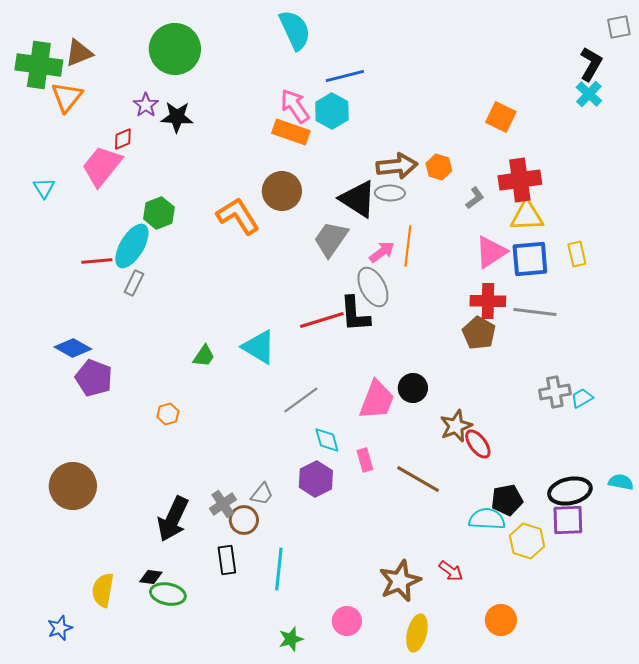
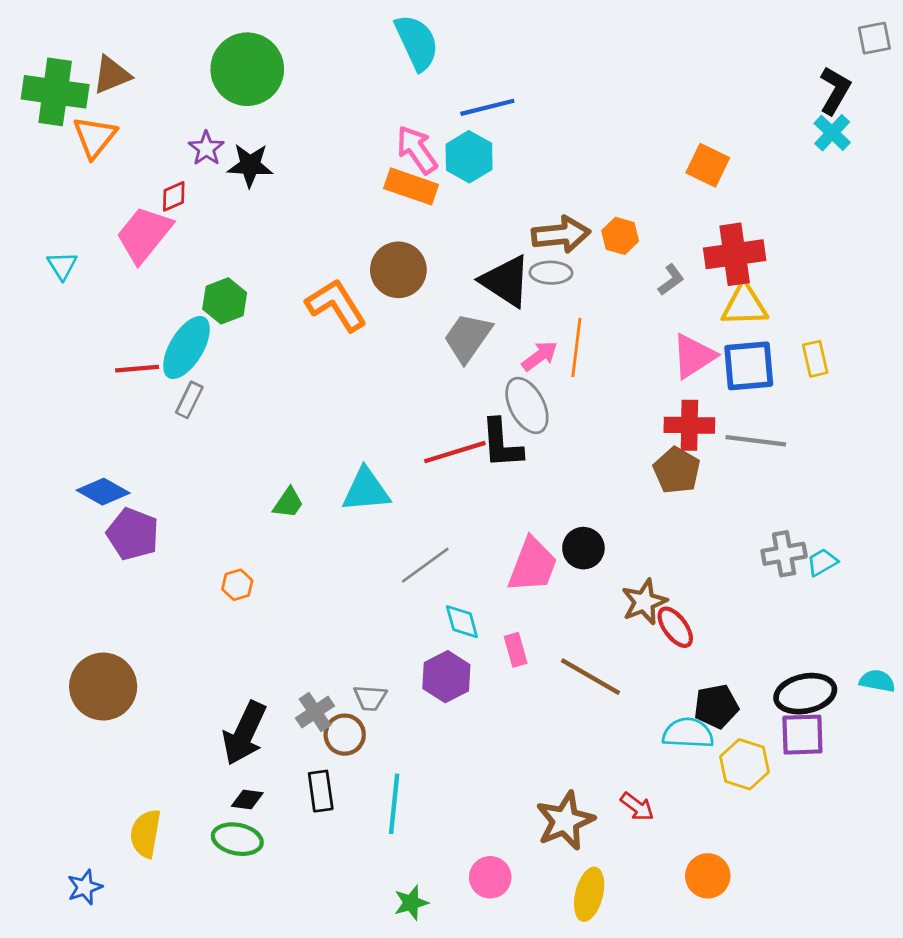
cyan triangle: (259, 347) -> (366, 490), turned -36
gray trapezoid: (262, 494) -> (370, 698), turned 55
black diamond: (151, 577) -> (247, 800), moved

